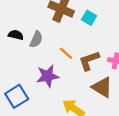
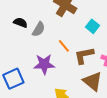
cyan square: (89, 18) -> (93, 26), moved

